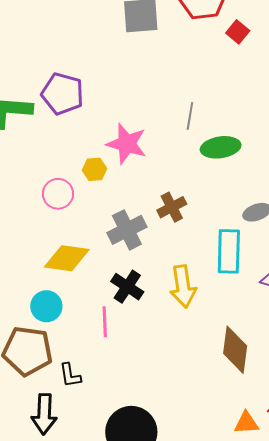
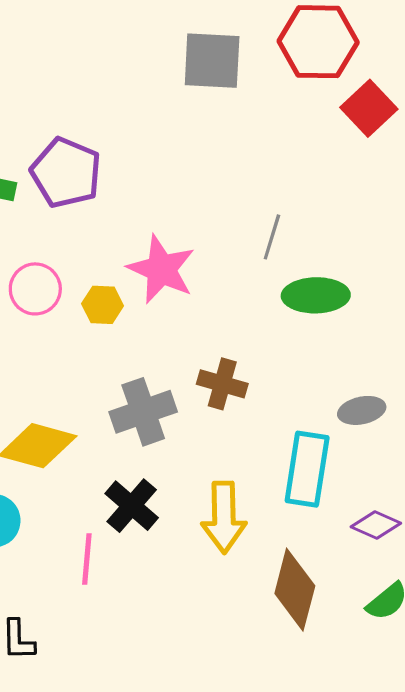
red square: (238, 32) -> (369, 108), size x1.4
pink circle: (58, 194) -> (35, 289), moved
brown cross: (172, 207) -> (222, 384), turned 36
brown diamond: (235, 350) -> (295, 590), moved

